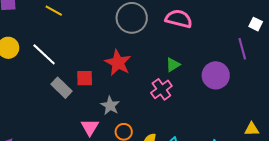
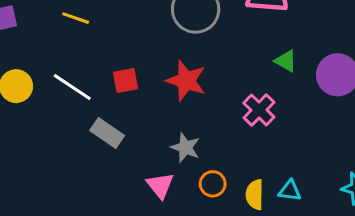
green triangle: (173, 65) -> (286, 61), moved, turned -49
red square: (85, 78) -> (126, 80), moved

